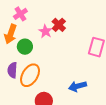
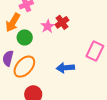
blue arrow: (77, 86) -> (65, 68), moved

